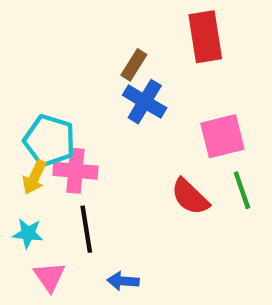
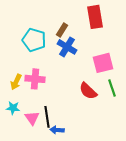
cyan pentagon: (50, 141) -> (34, 40), moved
black line: (86, 229) -> (47, 117), moved
pink triangle: (50, 277) -> (32, 118), moved

